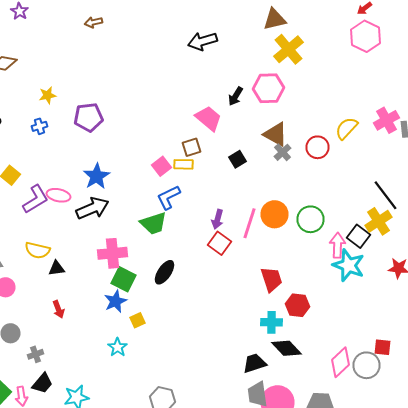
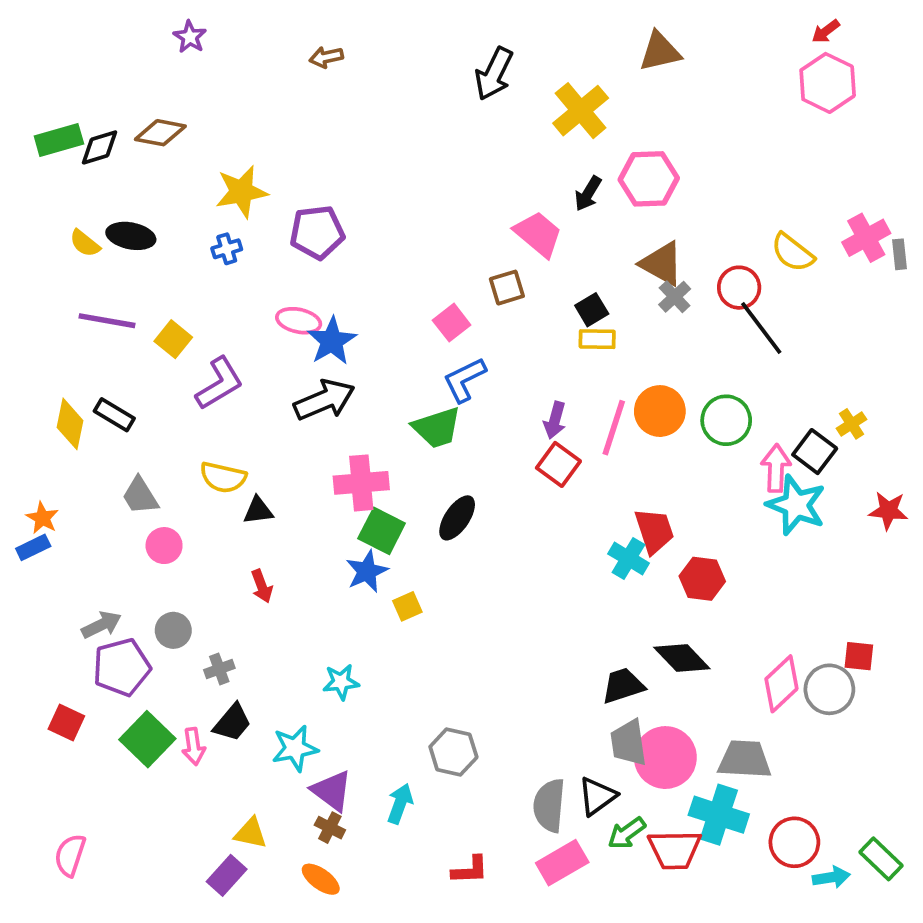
black arrow: (202, 41) -> (494, 74), moved, turned -48
yellow cross: (288, 49) -> (581, 111), moved
yellow star: (48, 95) -> (241, 192), size x1.6
yellow semicircle: (346, 128) -> (793, 253), turned -95
yellow rectangle: (184, 164) -> (597, 339), moved
pink ellipse: (58, 195) -> (299, 321), moved
black line: (386, 195) -> (761, 328), moved
yellow cross: (378, 221) -> (852, 424), size x0.6
cyan cross: (272, 322) -> (629, 558), moved, turned 30
cyan star: (118, 347) -> (341, 682), moved, turned 30

